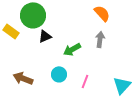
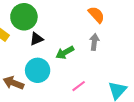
cyan circle: (59, 74) -> (38, 70), moved, size x1.5
pink line: (85, 81) -> (79, 86), turned 32

